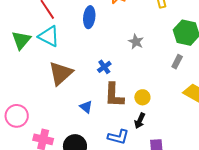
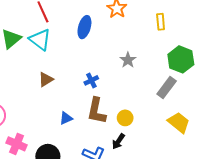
gray rectangle: (177, 62) -> (167, 87), size x1.5
brown triangle: (61, 73) -> (46, 79), size x0.6
blue triangle: (86, 107) -> (66, 118), turned 48

